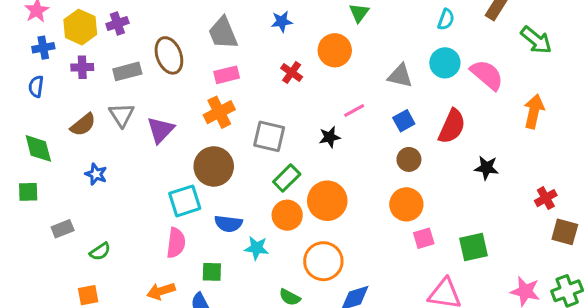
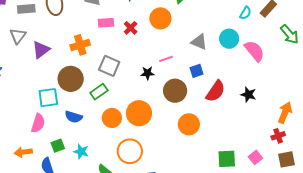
cyan semicircle: (446, 19) -> (245, 13), moved
pink rectangle: (227, 75) -> (106, 23), moved
orange arrow: (534, 111) -> (285, 113), moved
red semicircle: (452, 126) -> (216, 91), moved
brown circle: (409, 159) -> (175, 91), moved, size x1.5
black star: (487, 168) -> (248, 94), moved
green rectangle: (287, 178) -> (99, 92), moved
brown square: (565, 232) -> (287, 159), turned -36
pink square: (424, 238) -> (255, 157), moved, turned -32
cyan star: (257, 248) -> (81, 151), moved
green square: (212, 272) -> (58, 146), turned -32

